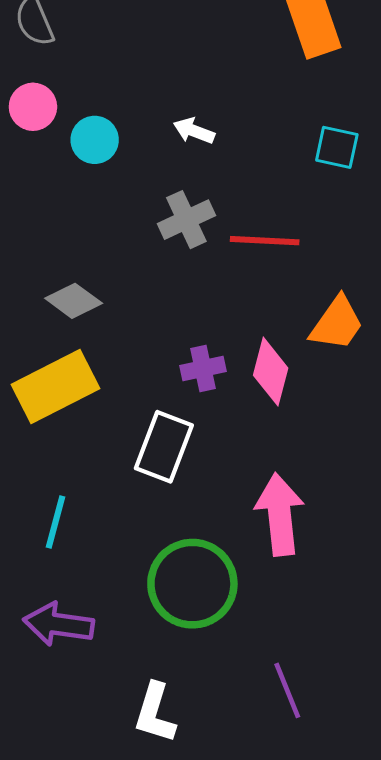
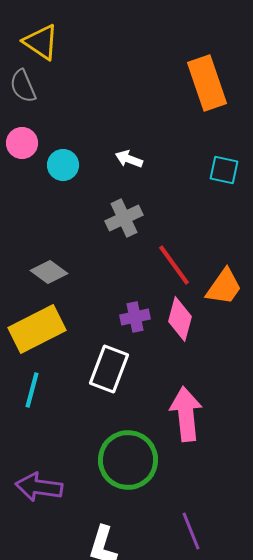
red line: (265, 241) -> (174, 265), moved, turned 51
cyan line: (56, 522) -> (32, 390), moved

